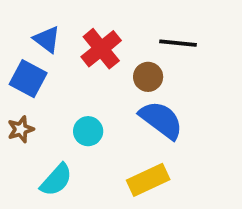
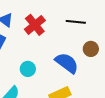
brown circle: (148, 77) -> (91, 49), moved

